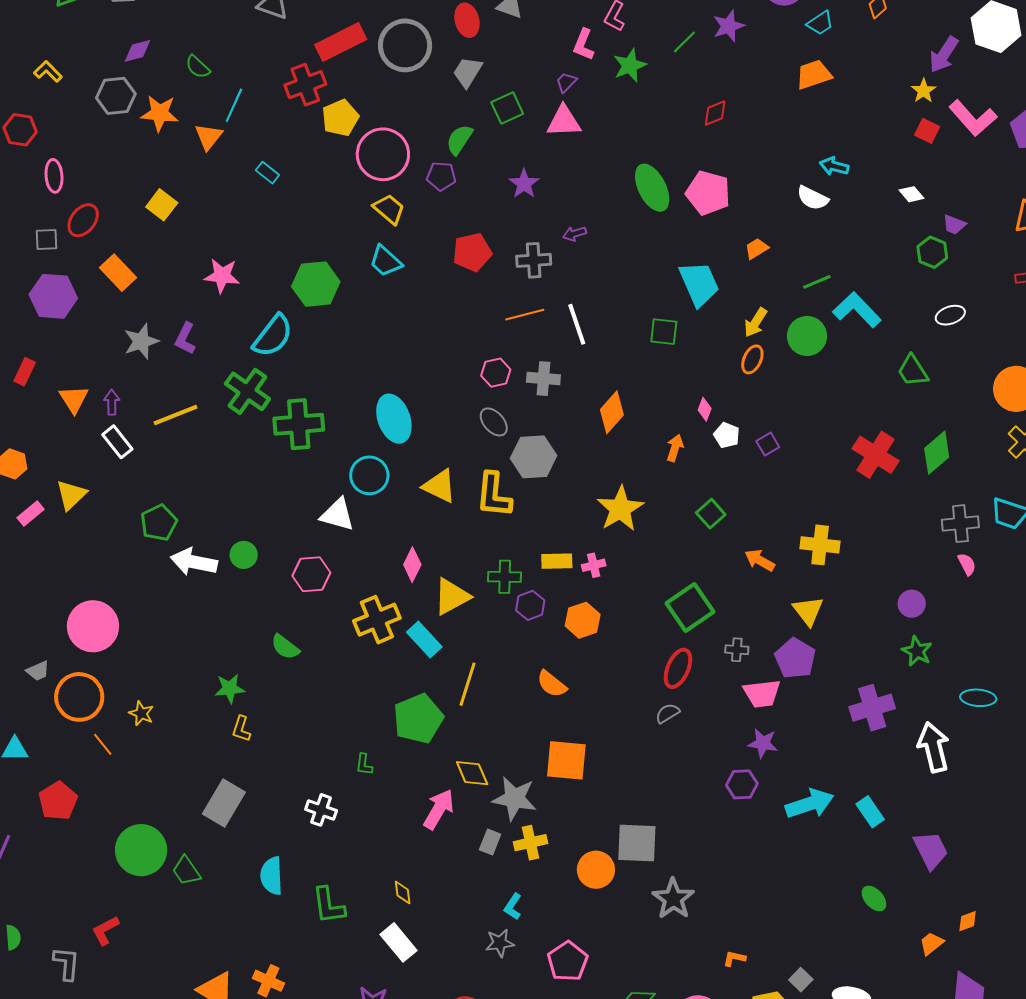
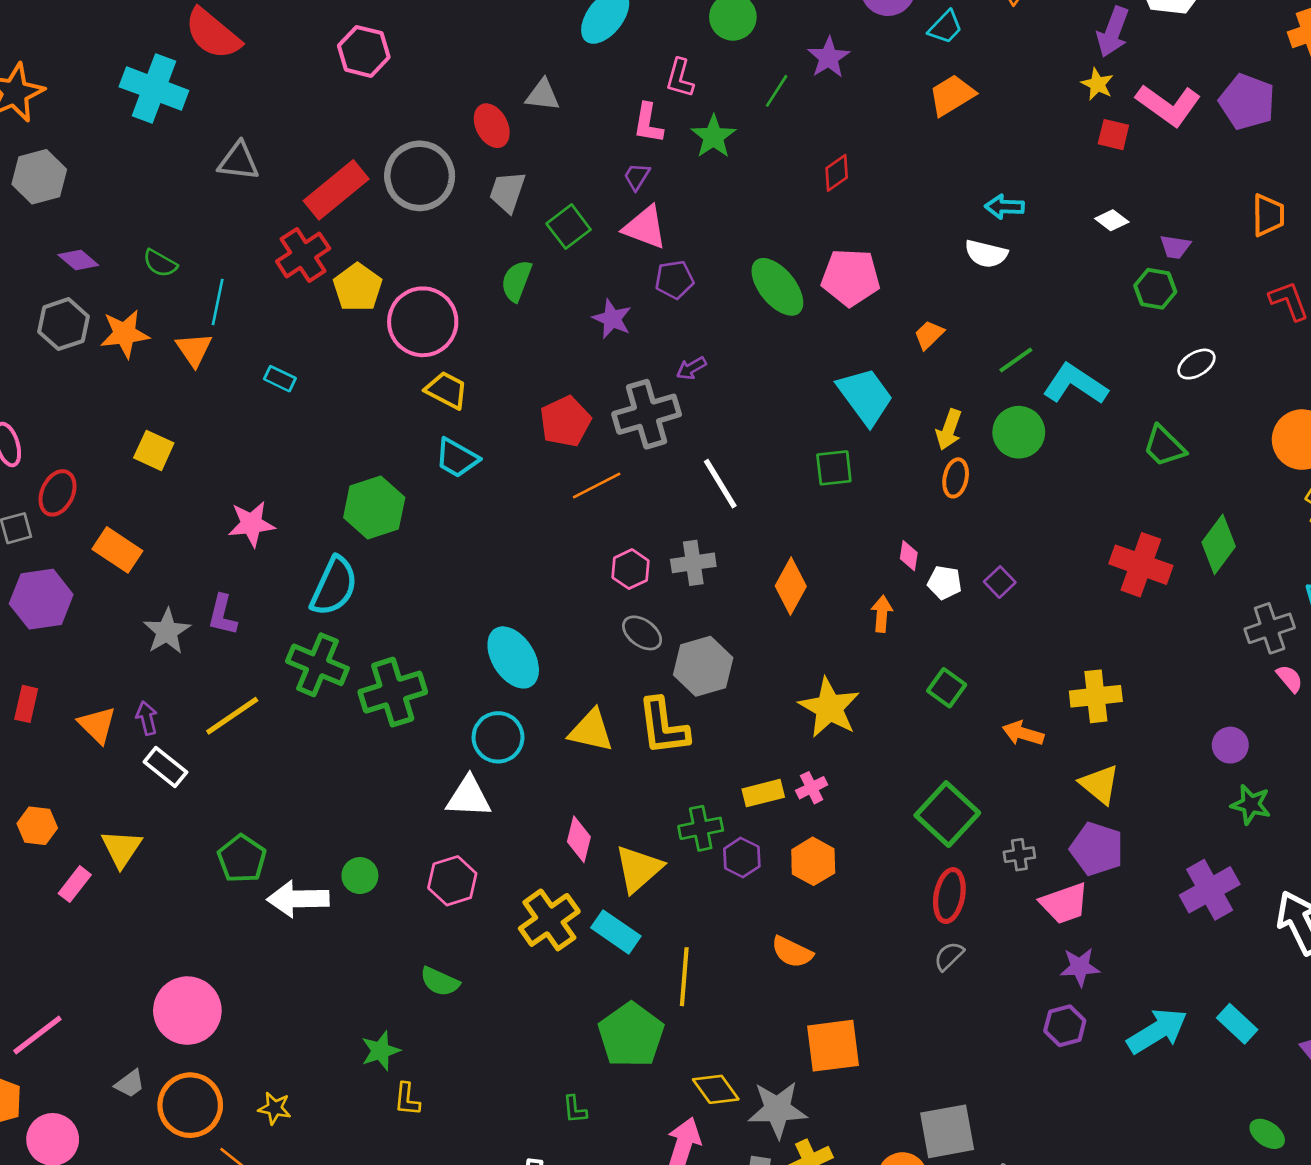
purple diamond: (138, 51) -> (78, 260), turned 68
pink triangle: (564, 121) -> (645, 227), turned 36
purple pentagon: (441, 176) -> (674, 280), moved
gray cross: (534, 260) -> (647, 414), size x1.4
orange line: (525, 315) -> (597, 485), moved

